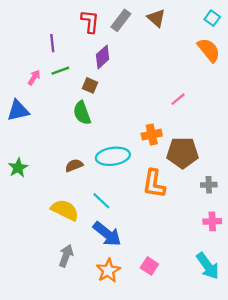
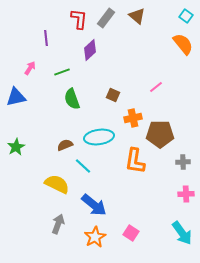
green line: (60, 71) -> (62, 72), moved
brown square: (90, 85) -> (113, 95), moved
cyan line: (101, 201) -> (83, 166), moved

